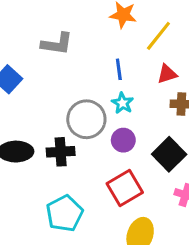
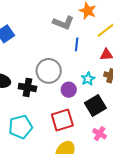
gray L-shape: (57, 44) -> (63, 23), moved
cyan star: (123, 103) -> (88, 79), moved

